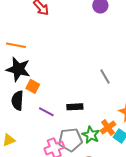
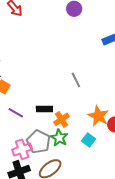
orange cross: (108, 128) -> (61, 119), moved
gray pentagon: (70, 140) -> (38, 142), turned 30

